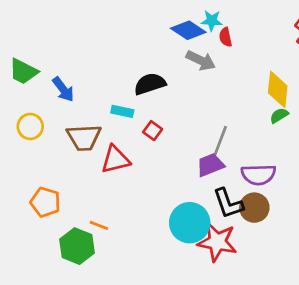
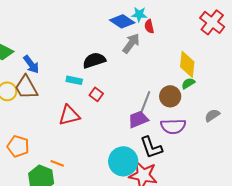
gray arrow: (201, 60) -> (131, 43), turned -80
brown trapezoid: (84, 137) -> (26, 87), moved, turned 64
brown circle: (254, 208) -> (170, 96), moved

